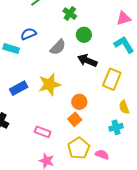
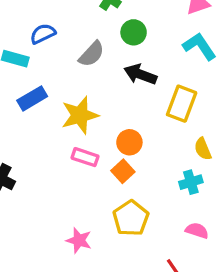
blue rectangle: (19, 88) -> (32, 98), moved
pink rectangle: (43, 132) -> (85, 157), moved
pink semicircle: (102, 155) -> (197, 231), moved

